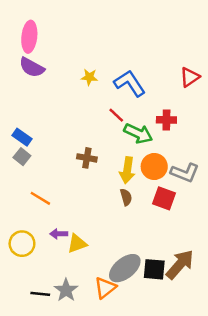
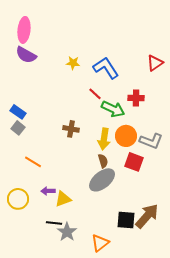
gray ellipse: (125, 268) -> (102, 180), moved
orange triangle: (105, 288) -> (100, 243), moved
gray star: (66, 290) -> (67, 232), moved
black line: (40, 294) -> (54, 223), moved

